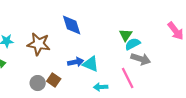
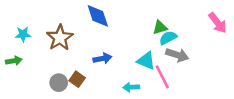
green triangle: (126, 35) -> (160, 27), turned 40
brown star: (39, 44) -> (60, 38), turned 30
cyan triangle: (91, 64) -> (146, 61), moved

